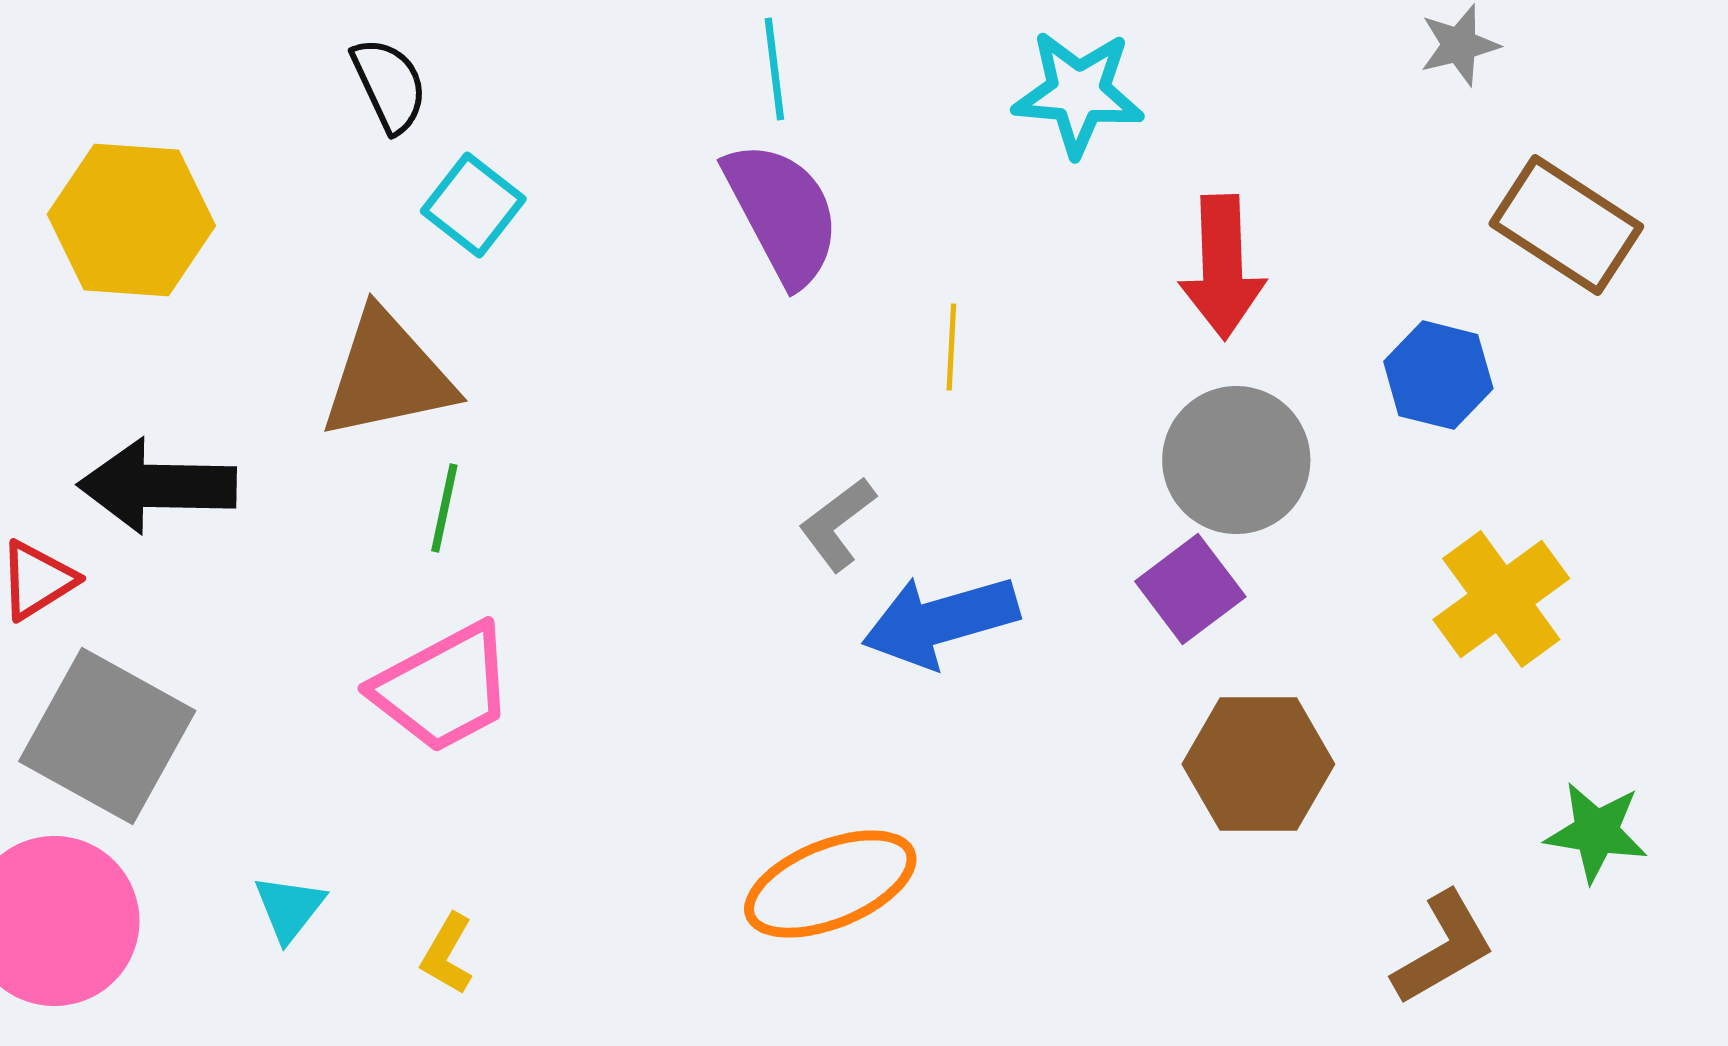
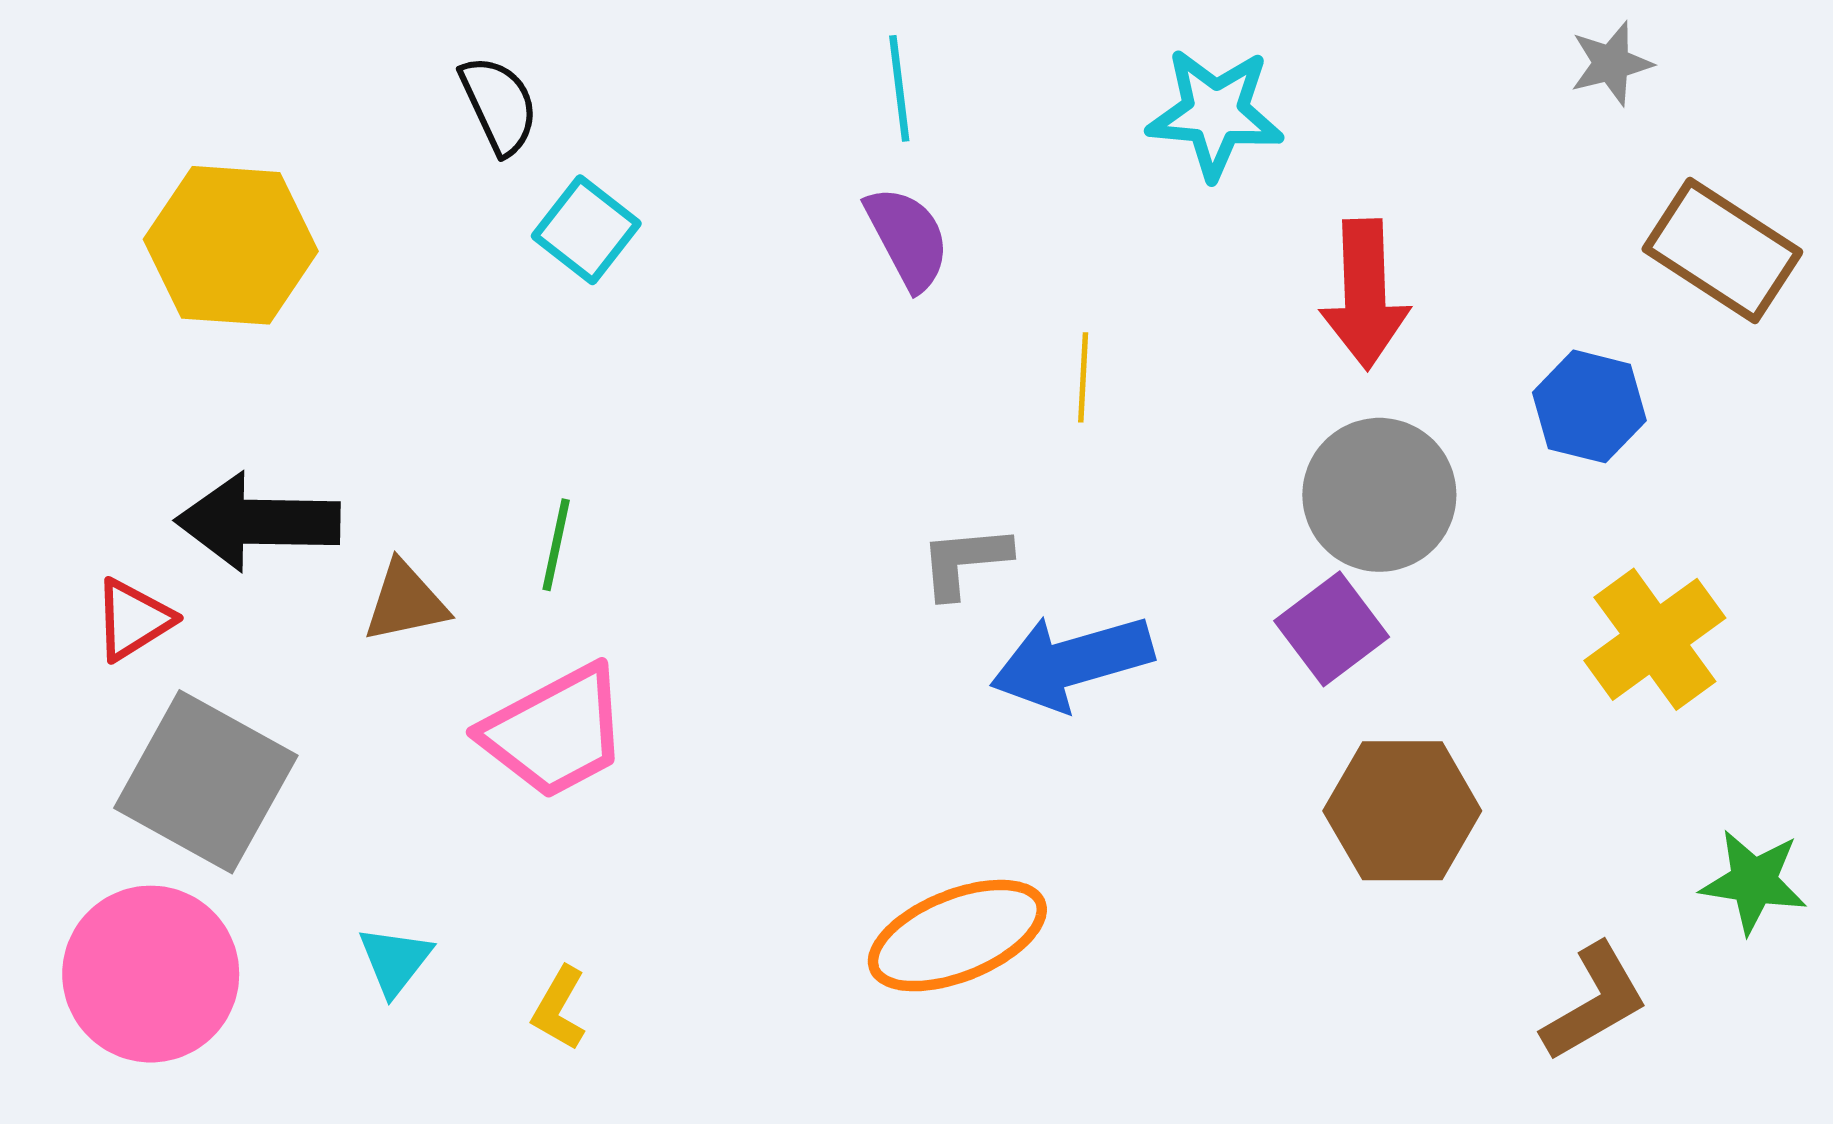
purple semicircle: (782, 213) -> (907, 238), size x0.7
brown triangle: (387, 375) -> (405, 602), moved, size x0.6
gray L-shape: (837, 524) -> (965, 561), turned 32

